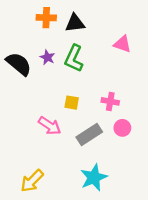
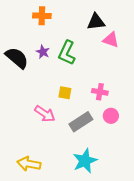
black triangle: (75, 23) -> (96, 22), moved
yellow arrow: (32, 181) -> (29, 164), turned 55

